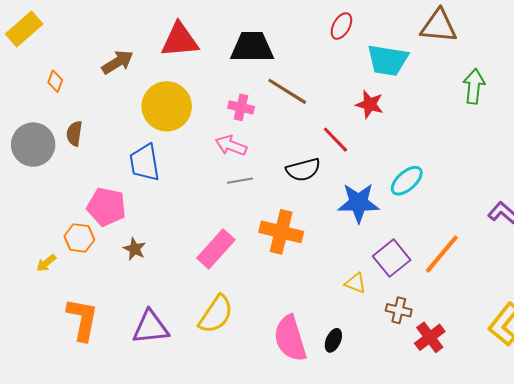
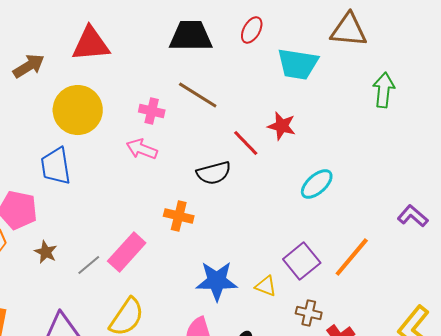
black trapezoid: (252, 47) -> (191, 36), moved
red star: (370, 104) -> (282, 126), moved
gray line: (240, 181) -> (89, 265), moved, turned -30
blue star: (358, 203) -> (217, 281), moved
orange cross: (281, 232) -> (179, 216), moved, size x0.7

